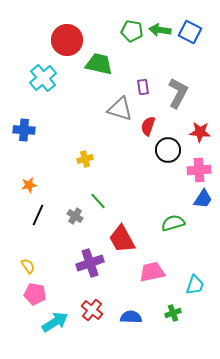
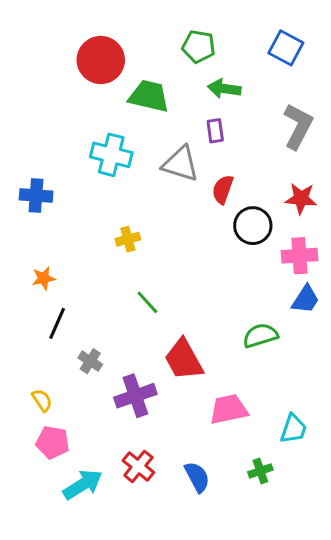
green arrow: (160, 30) -> (224, 89), moved
cyan cross: (43, 78) -> (111, 155), moved, turned -36
gray L-shape: (178, 93) -> (298, 126), moved
gray cross: (75, 216) -> (90, 361), moved
blue semicircle: (131, 317) -> (197, 477), turned 60

